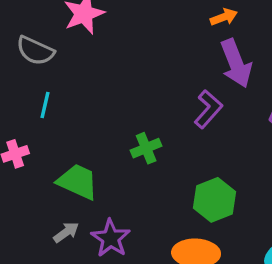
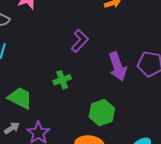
purple arrow: (236, 63) -> (118, 66), moved
purple L-shape: (208, 109) -> (80, 41), moved

